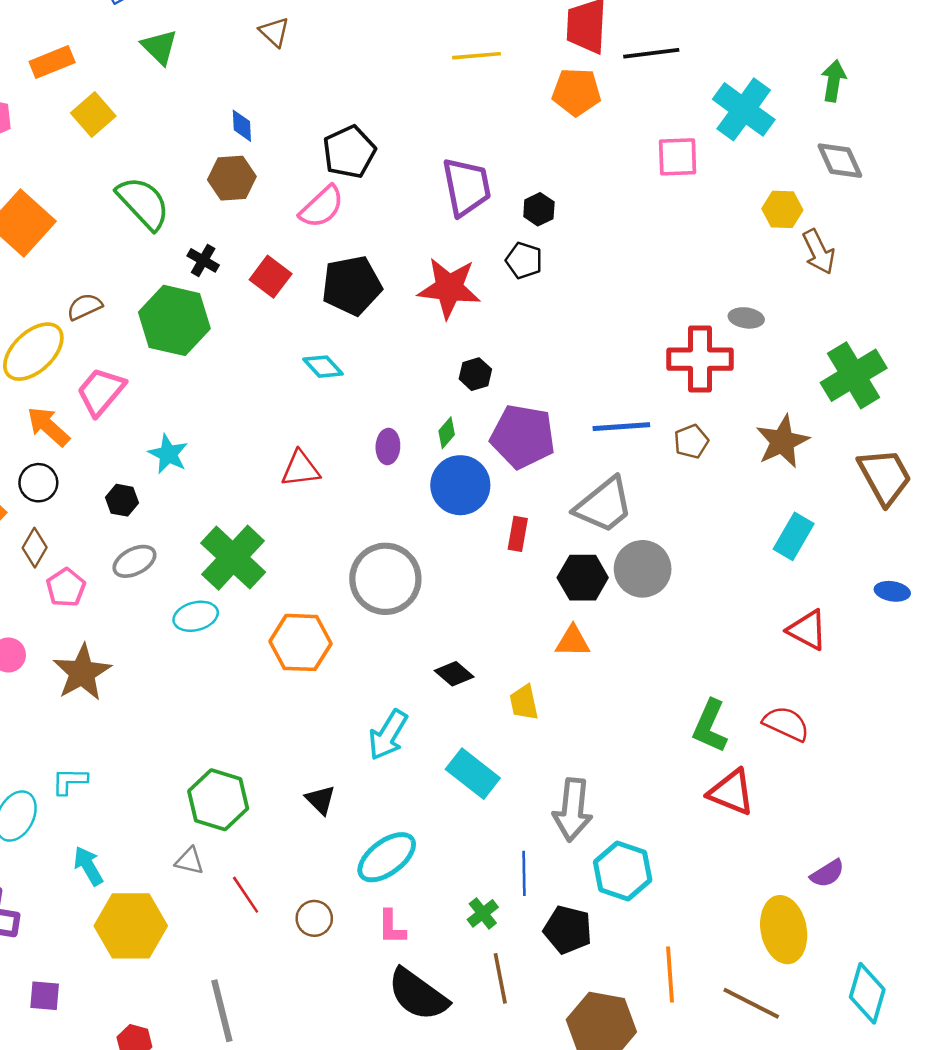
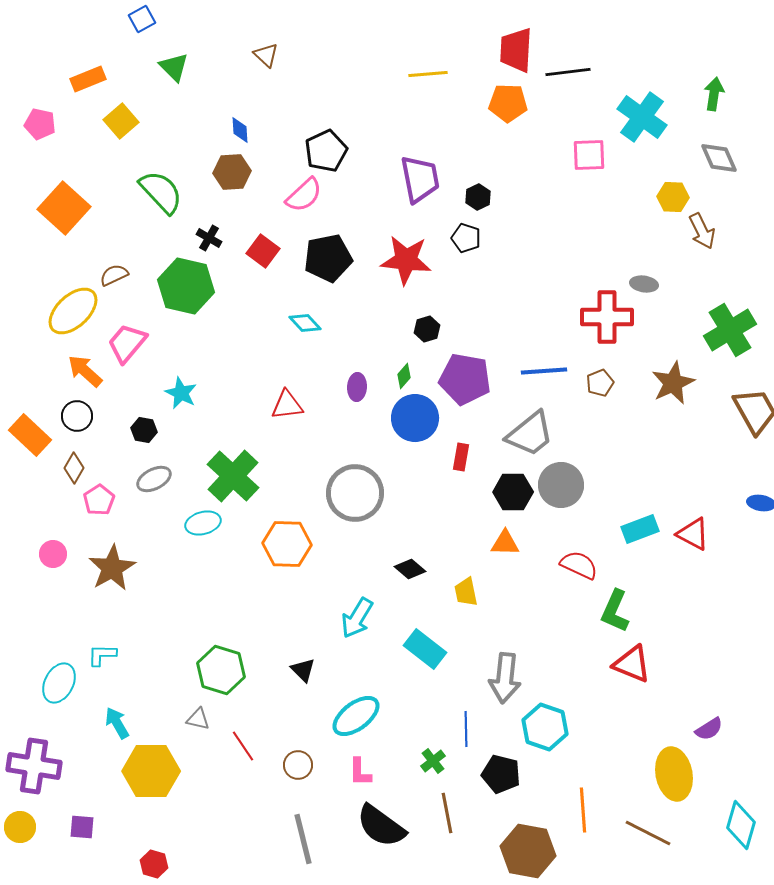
cyan rectangle: (794, 536) -> (640, 529), moved, turned 39
red semicircle: (786, 724) -> (579, 565), moved
gray line: (222, 1011) -> (303, 839), moved

